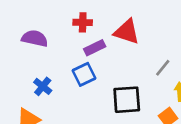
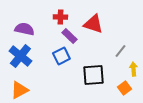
purple rectangle: (95, 48) -> (69, 36), turned 70
blue cross: (43, 86) -> (20, 56), moved, size x1.6

